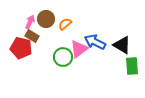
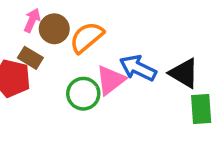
pink arrow: (30, 22) -> (32, 20), moved
orange semicircle: (65, 24) -> (87, 37), size x1.5

